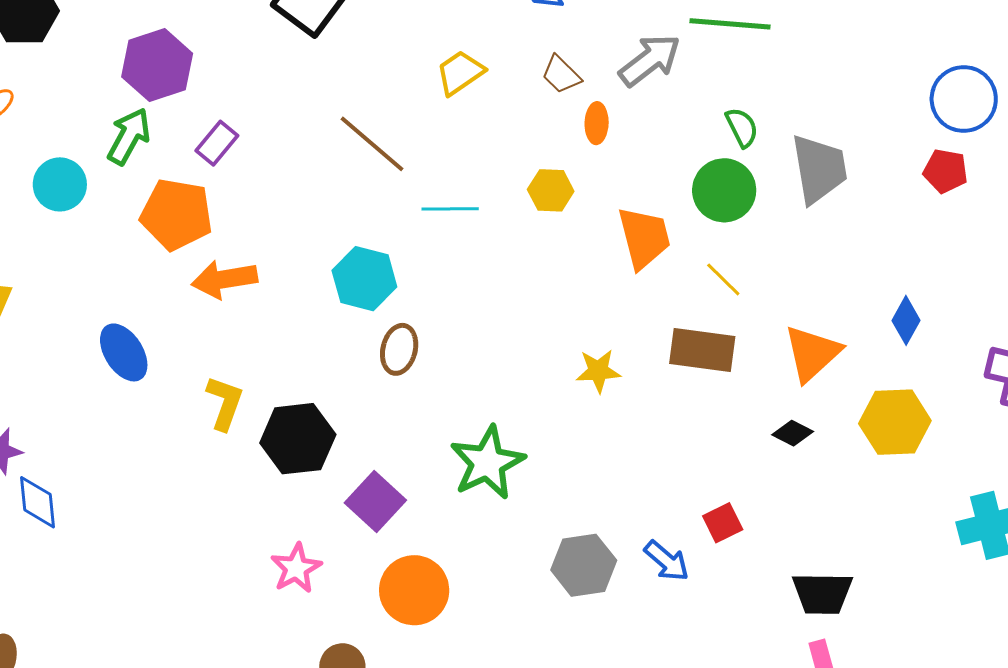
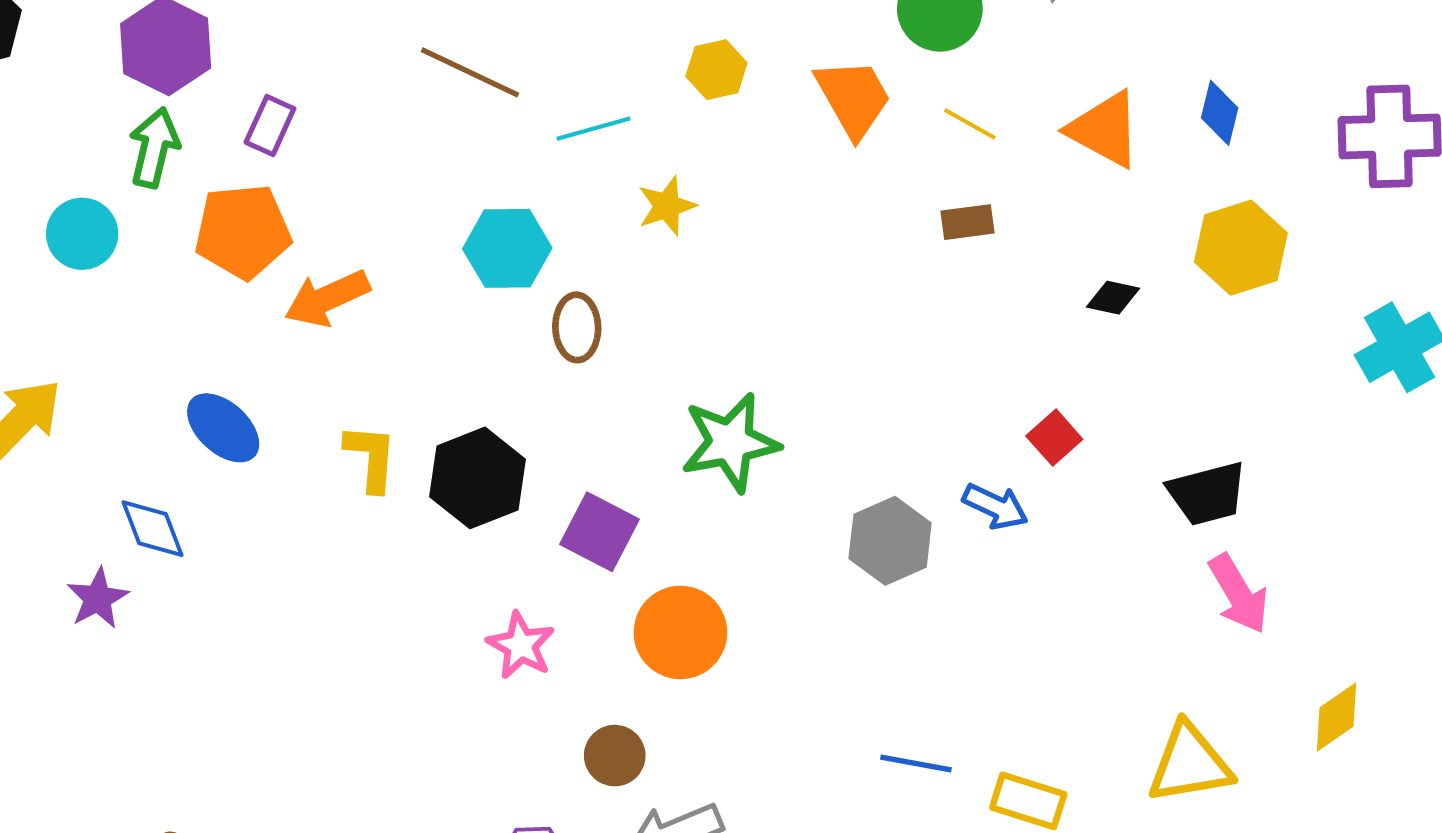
brown rectangle: (702, 350) -> (967, 222), size x0.6
orange triangle: (812, 353) -> (1105, 129), moved, turned -34
yellow star: (598, 371) -> (667, 206), moved
green star: (487, 463) -> (730, 442), turned 30
blue diamond: (38, 502) -> (153, 529), moved

